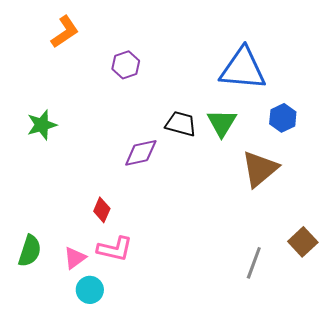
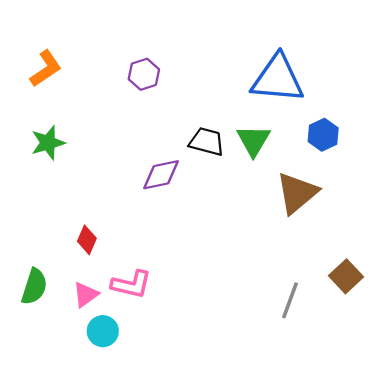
orange L-shape: (65, 32) -> (46, 69), moved
red diamond: (102, 210) -> (87, 240), moved

